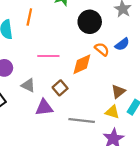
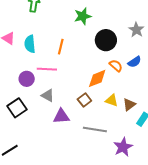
orange line: (29, 17) -> (61, 47), moved
pink line: (48, 56) -> (47, 69), moved
brown square: (60, 88) -> (84, 100), moved
yellow triangle: (112, 112) -> (112, 100), moved

